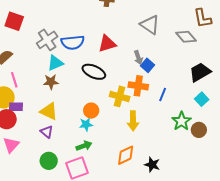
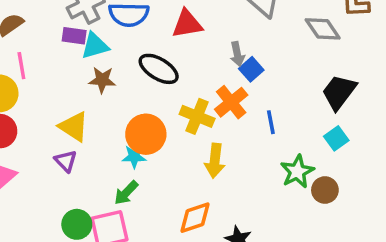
black trapezoid: (200, 72) -> (339, 92), turned -30
brown star: (51, 82) -> (102, 80), moved
orange cross: (138, 86) -> (231, 102), turned 36
blue line: (163, 95) -> (271, 122), turned -40
purple rectangle: (16, 107) -> (74, 36), moved
orange circle: (91, 111) -> (146, 134), size x1.5
green arrow: (84, 146) -> (126, 193), turned 147
green circle: (49, 161) -> (77, 224), moved

